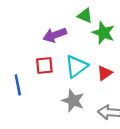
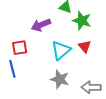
red square: (44, 65) -> (20, 48), moved
red triangle: (105, 73) -> (85, 46), moved, turned -32

